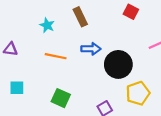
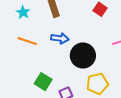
green square: (61, 98) -> (43, 82), moved

